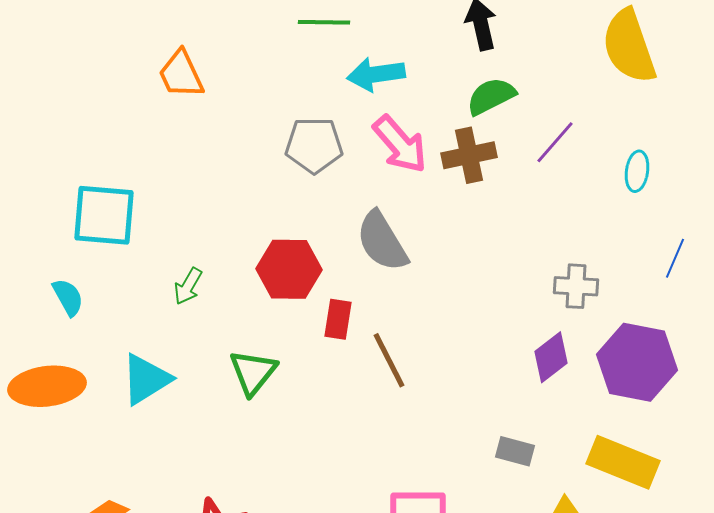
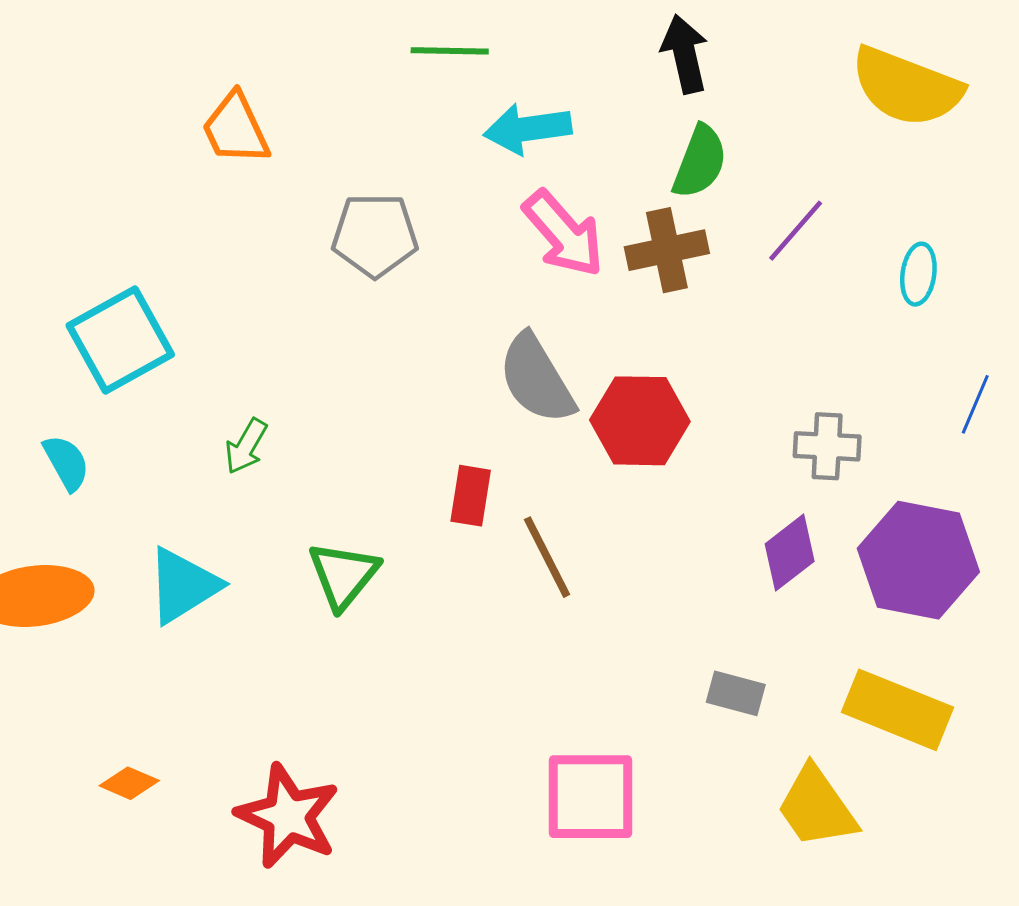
yellow semicircle: (629, 46) -> (906, 87), turned -50
green semicircle: (491, 96) -> (700, 162), turned 138
gray pentagon: (314, 145) -> (375, 235), moved
cyan square: (104, 215) -> (120, 340), turned -34
red hexagon: (289, 269) -> (640, 421), moved

